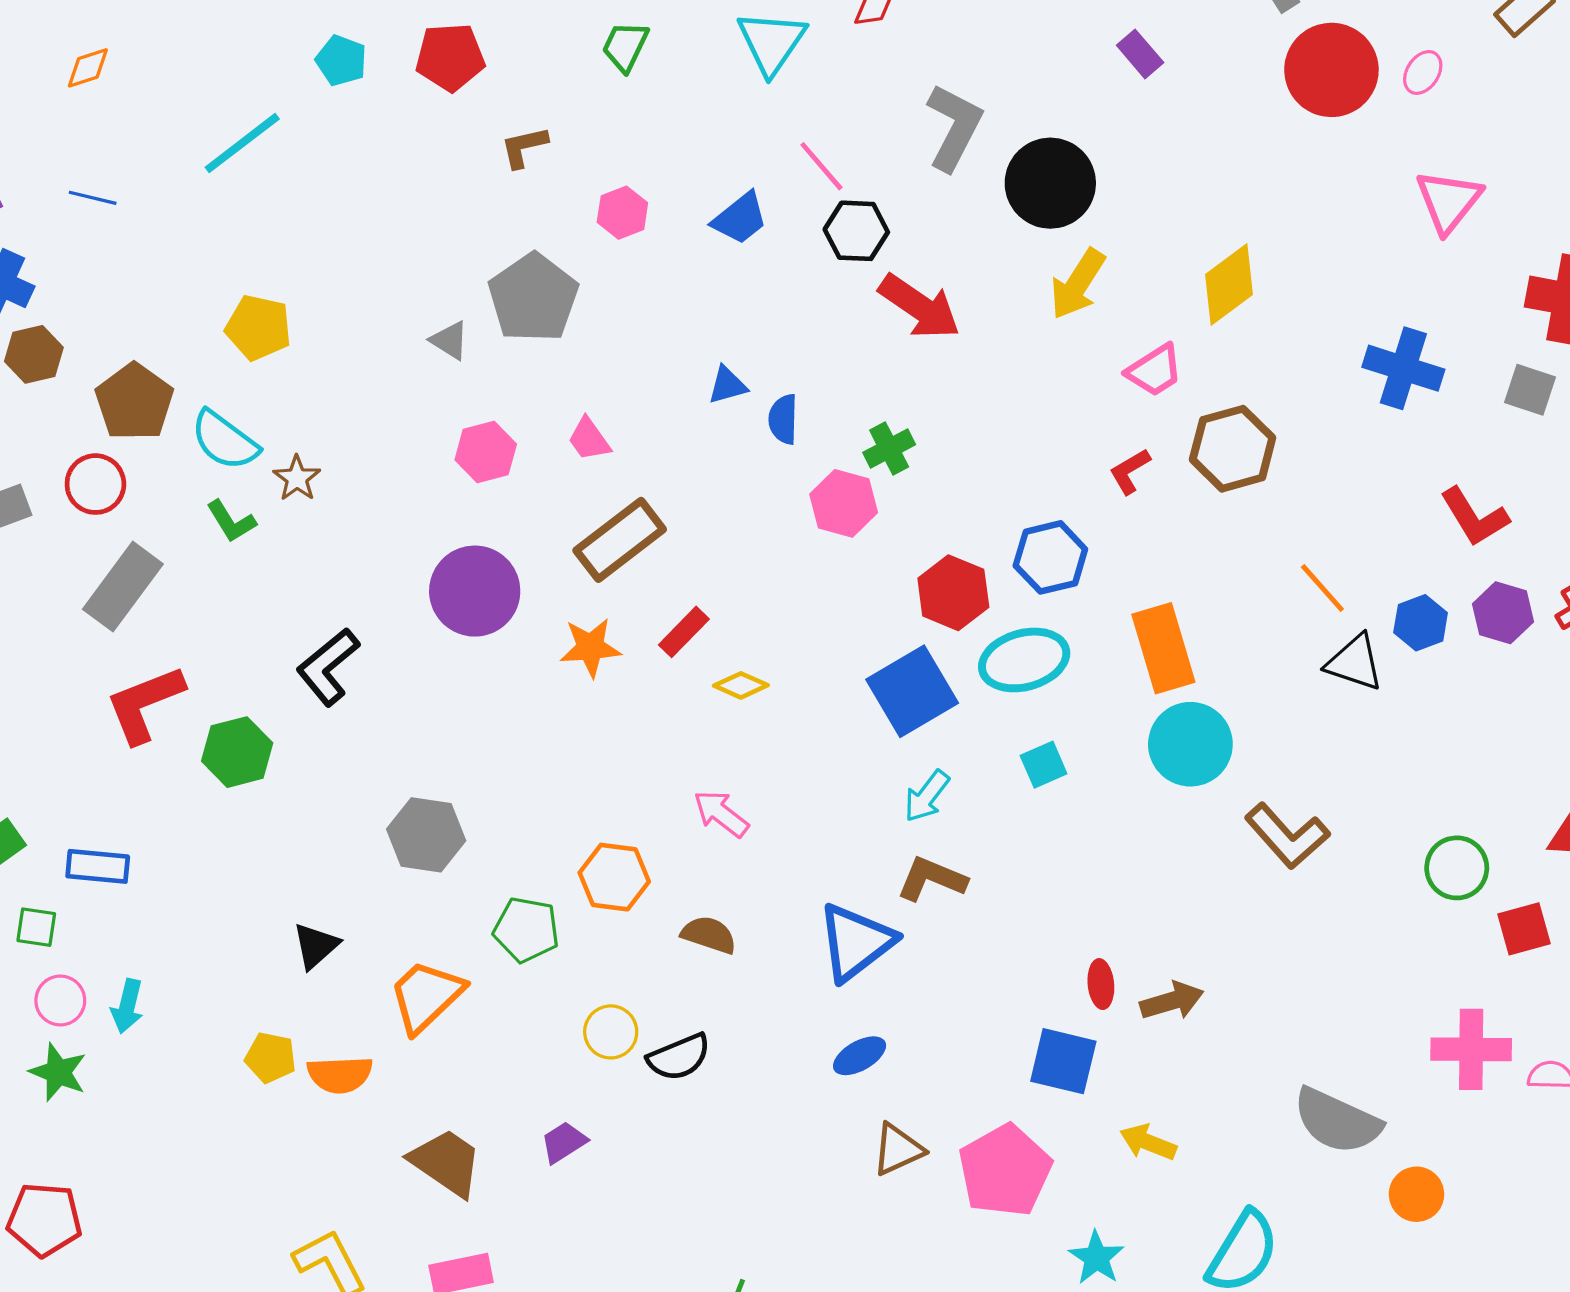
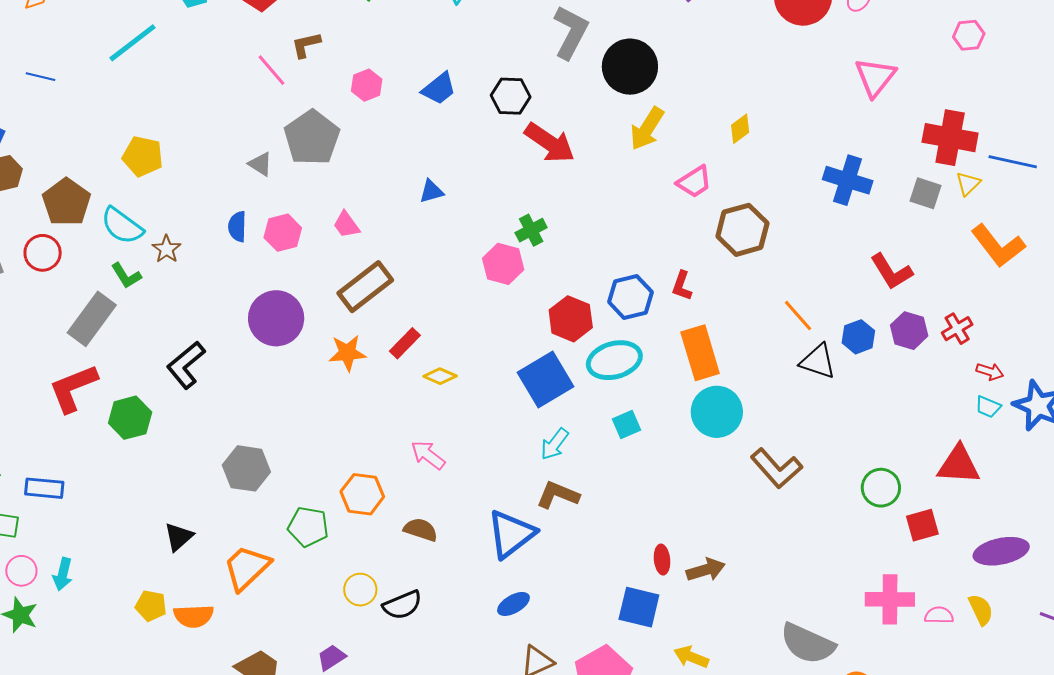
pink line: (821, 166) -> (271, 70), moved
yellow diamond: (1229, 285) -> (740, 129), size x0.6
blue semicircle: (783, 419) -> (237, 227), moved
red L-shape: (1130, 471) -> (682, 286), moved, turned -40
gray rectangle: (123, 587) -> (92, 319), moved

